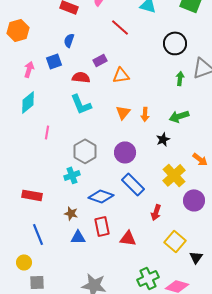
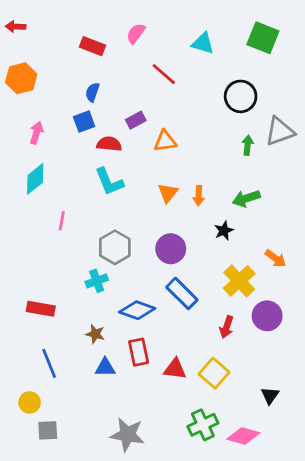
blue square: (54, 61) -> (84, 122), moved
red arrow: (156, 212) -> (227, 327), moved
yellow square: (175, 241) -> (214, 373), moved

